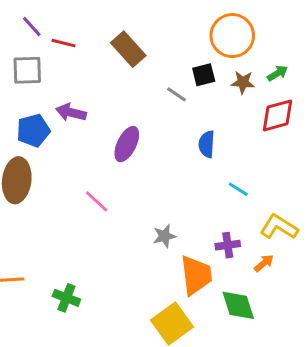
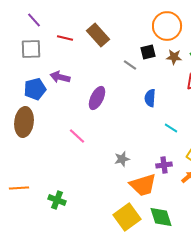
red line: (63, 43) -> (65, 38), moved
orange trapezoid: (196, 275) -> (143, 185), turned 80
green diamond: (238, 305) -> (161, 217), moved

